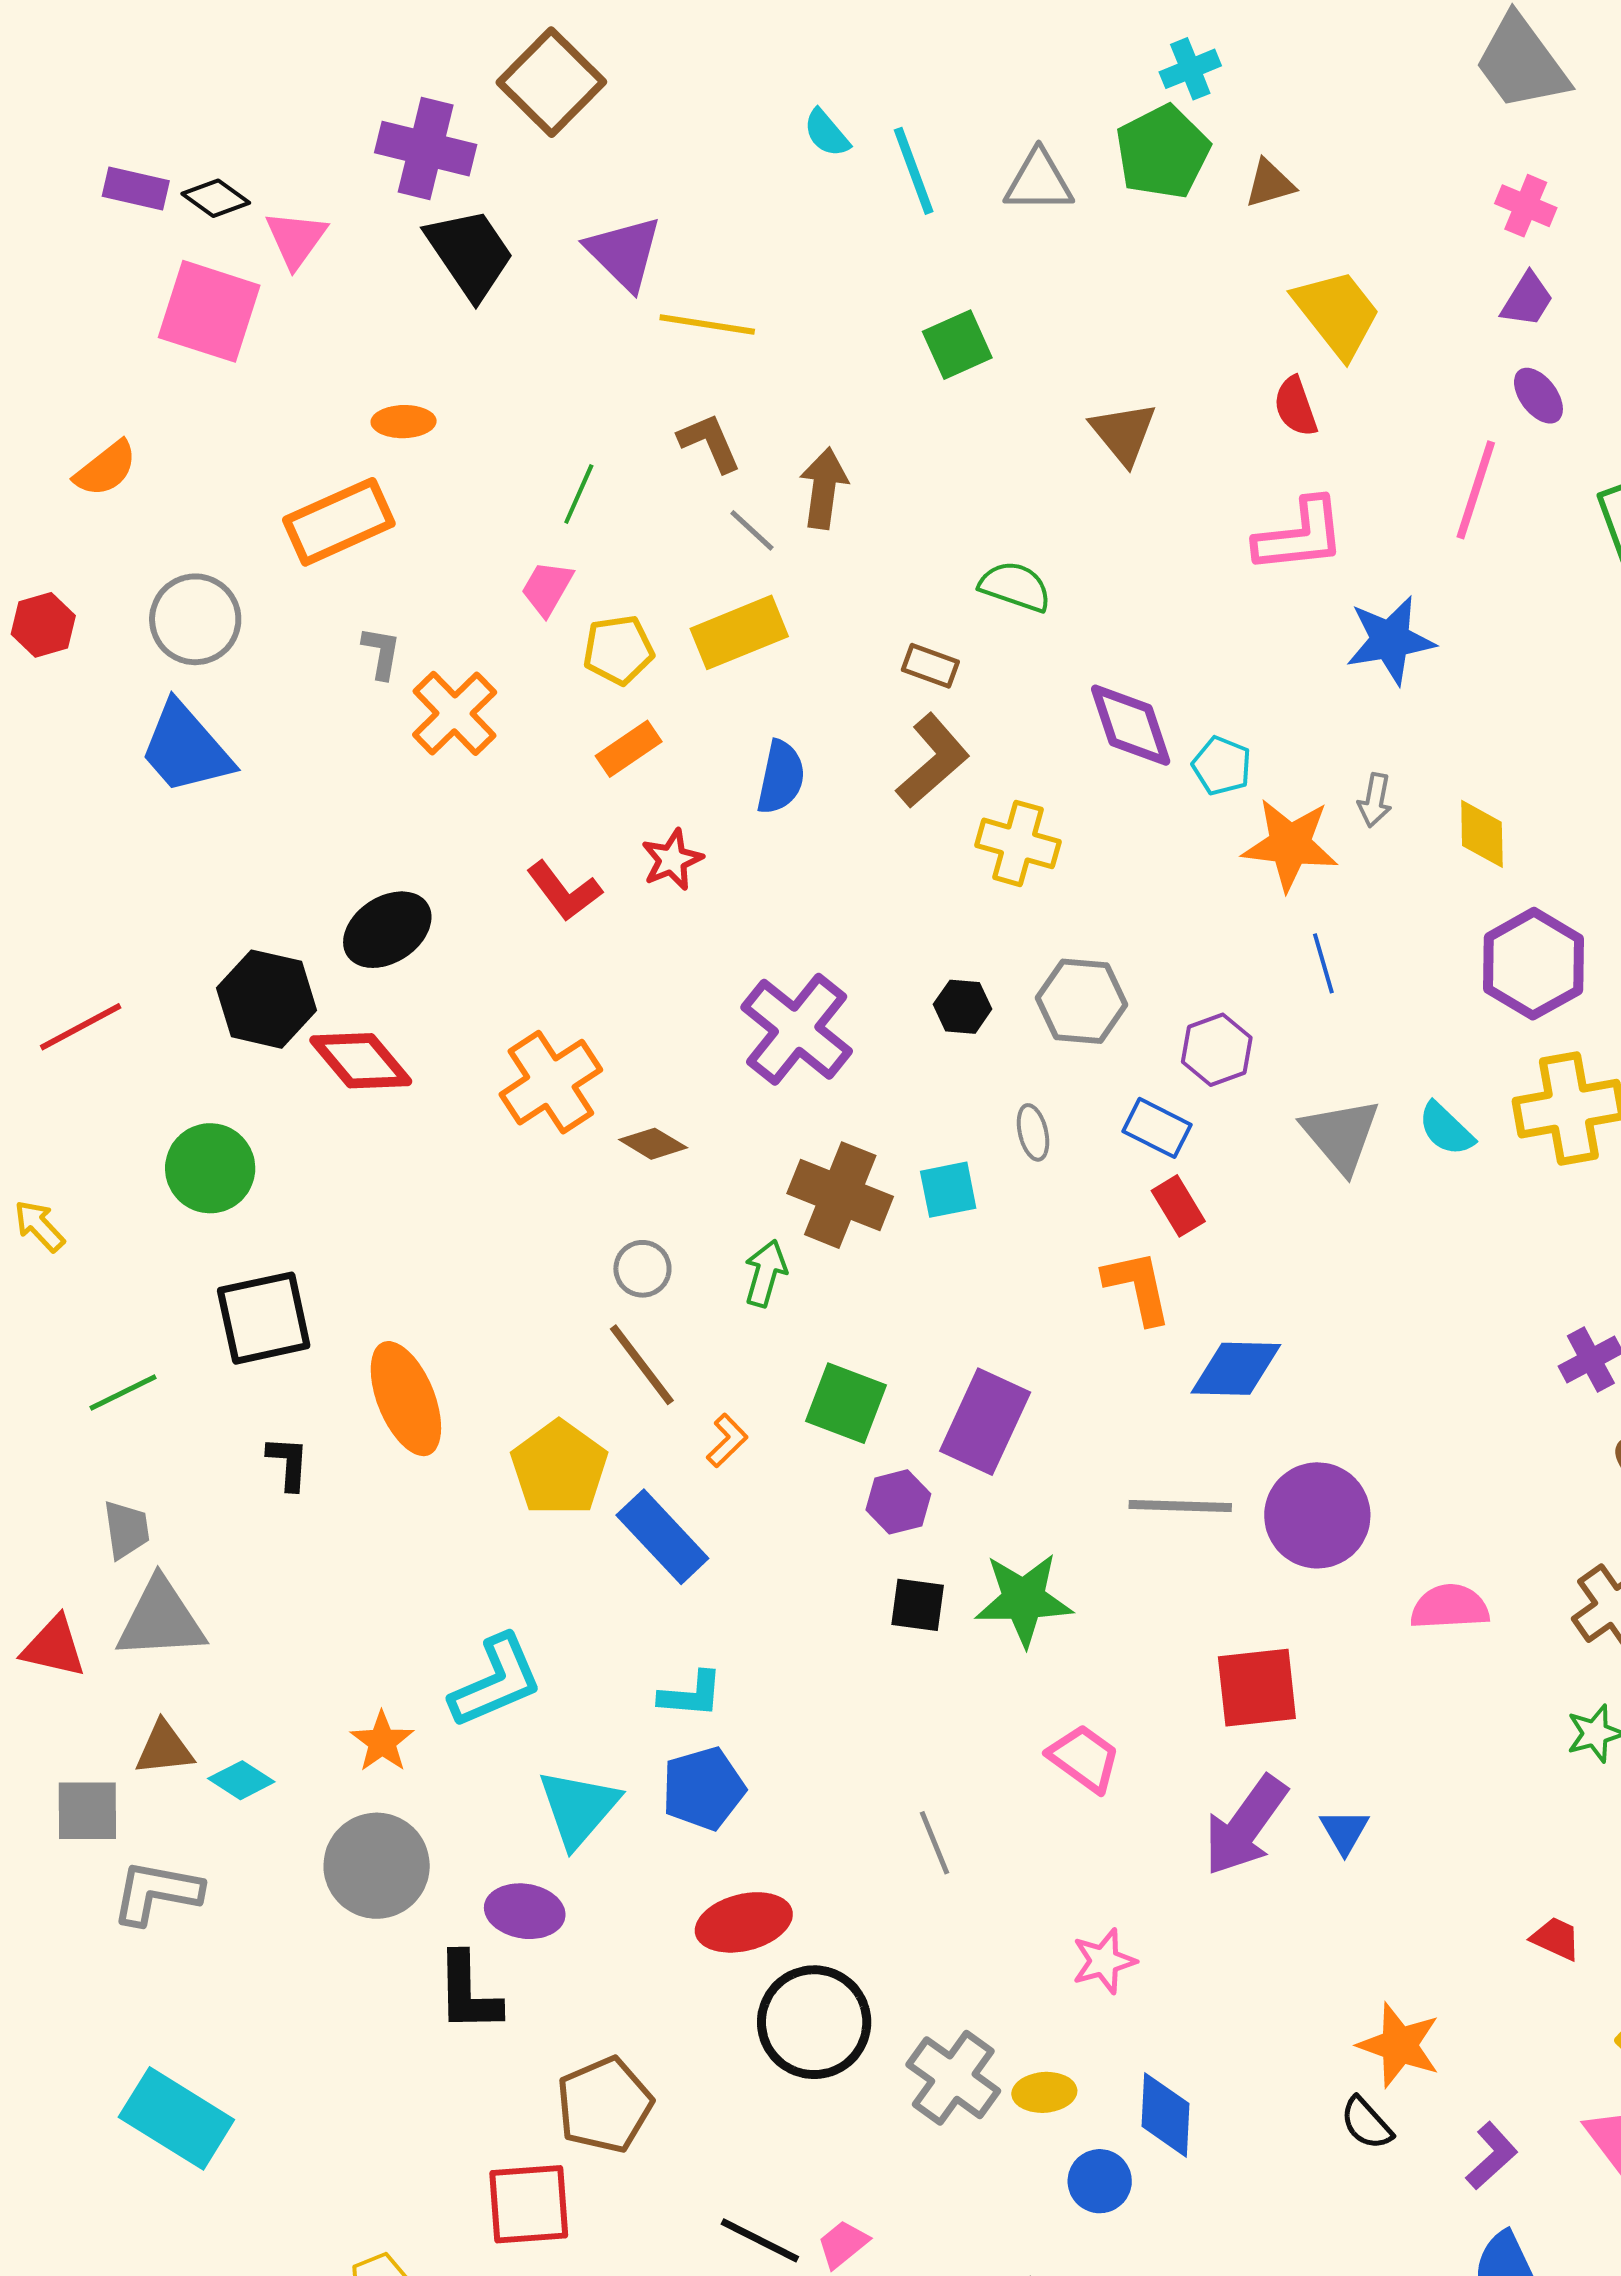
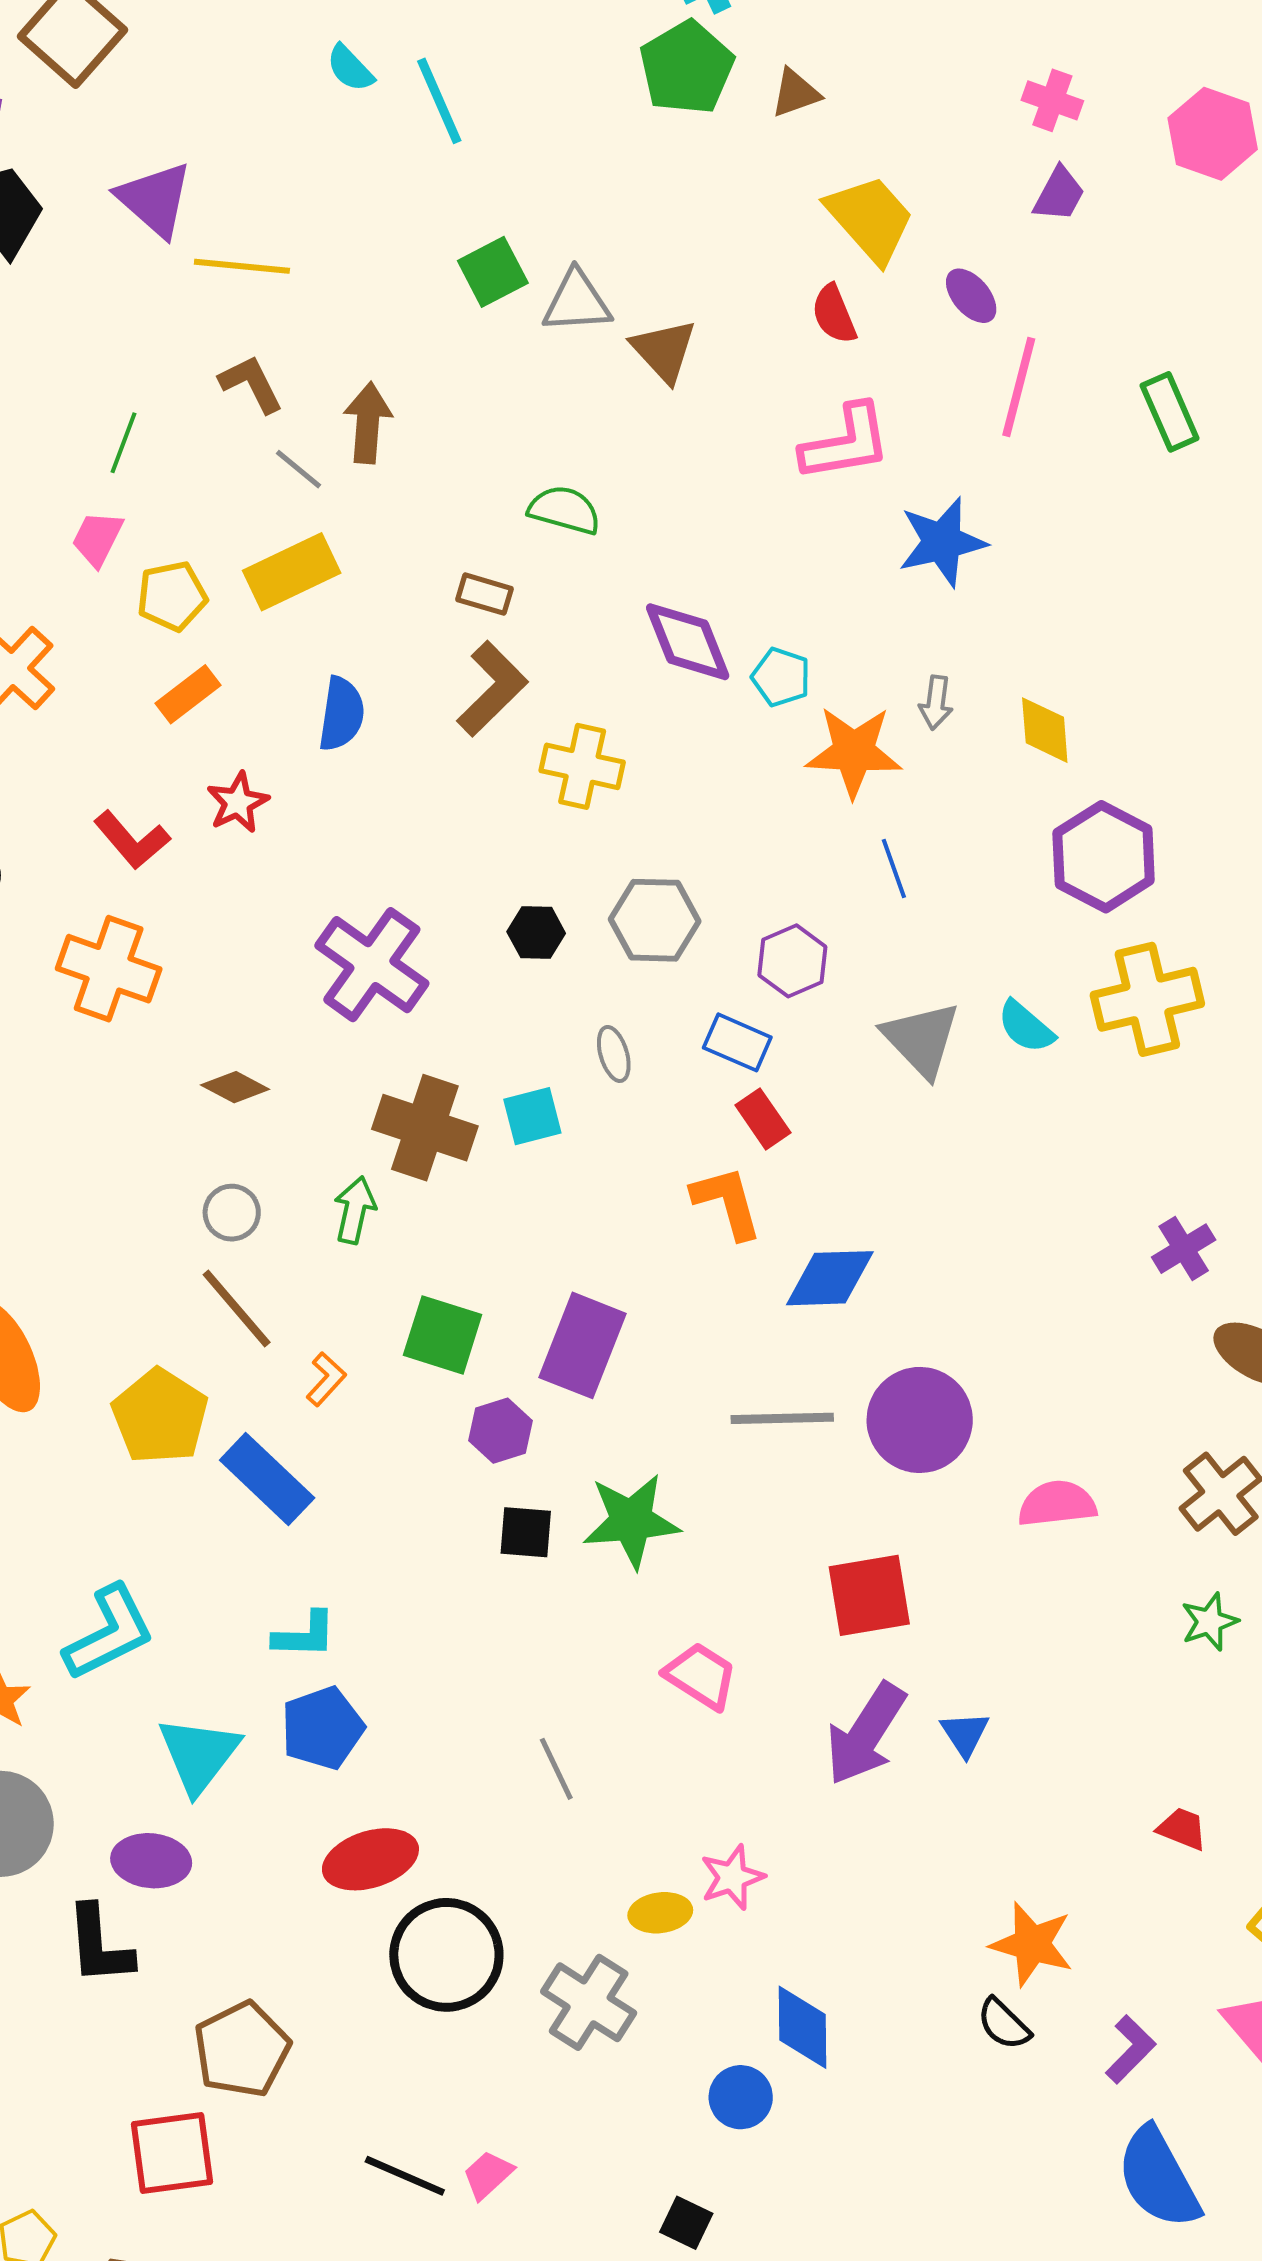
gray triangle: (1039, 181) -> (577, 302), moved
purple ellipse: (1538, 396) -> (971, 296), moved
orange cross: (551, 1082) -> (109, 969), moved, turned -34
yellow ellipse: (1044, 2092) -> (660, 1913), moved

